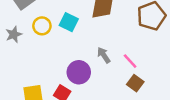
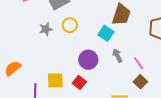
cyan square: (69, 22) -> (106, 33), moved
purple circle: (79, 72) -> (88, 60), moved

